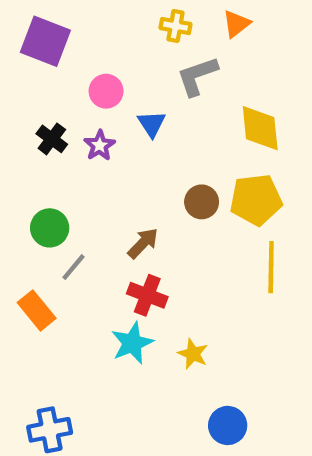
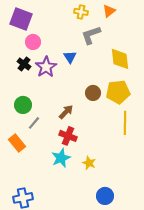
pink circle: (106, 91) -> (33, 42), moved
purple star: (100, 145) -> (46, 67), size x1.5

